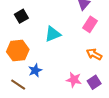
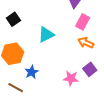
orange arrow: (94, 54) -> (86, 43), moved
purple square: (94, 82) -> (90, 69), moved

